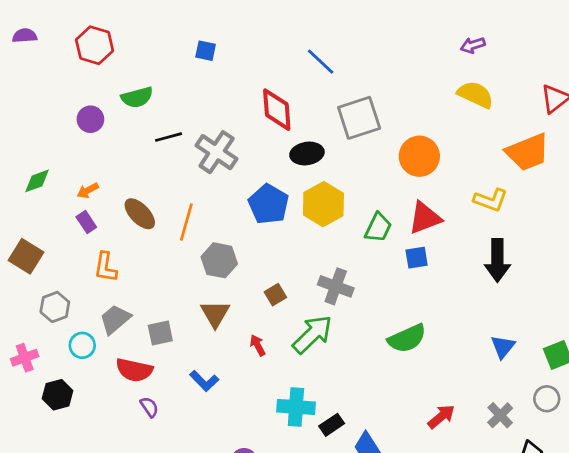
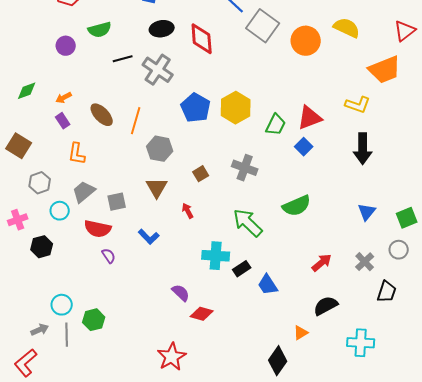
gray square: (359, 118) -> (263, 26), moved, turned -36
black ellipse: (307, 153) -> (162, 29), moved
orange circle: (419, 156) -> (306, 41), moved
blue square: (417, 258) -> (304, 147), turned -36
green arrow: (312, 334) -> (248, 223), moved, turned -92

